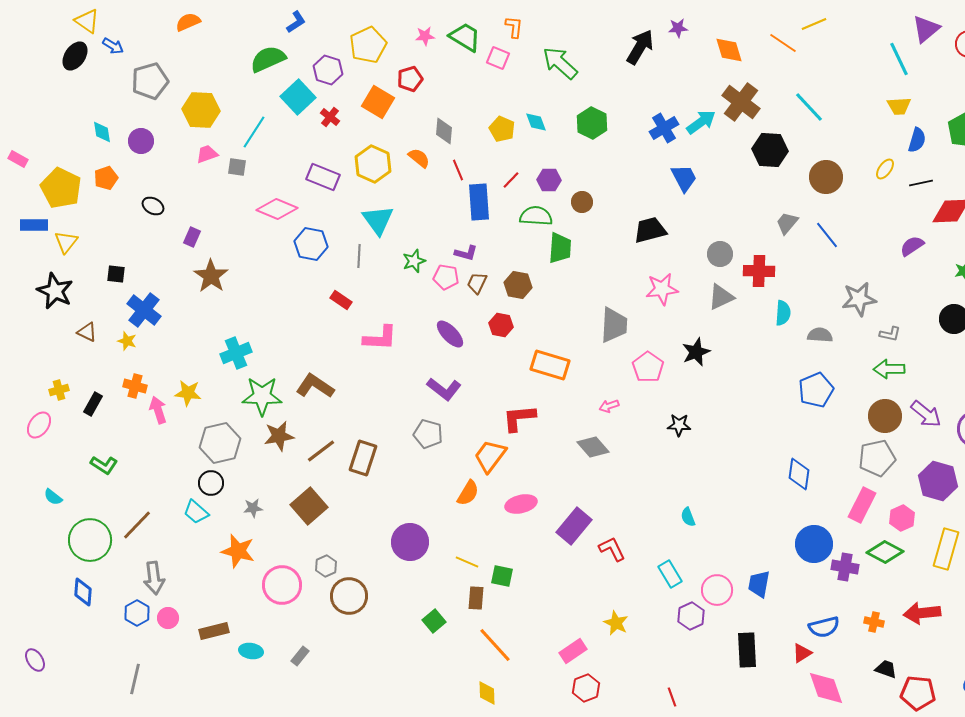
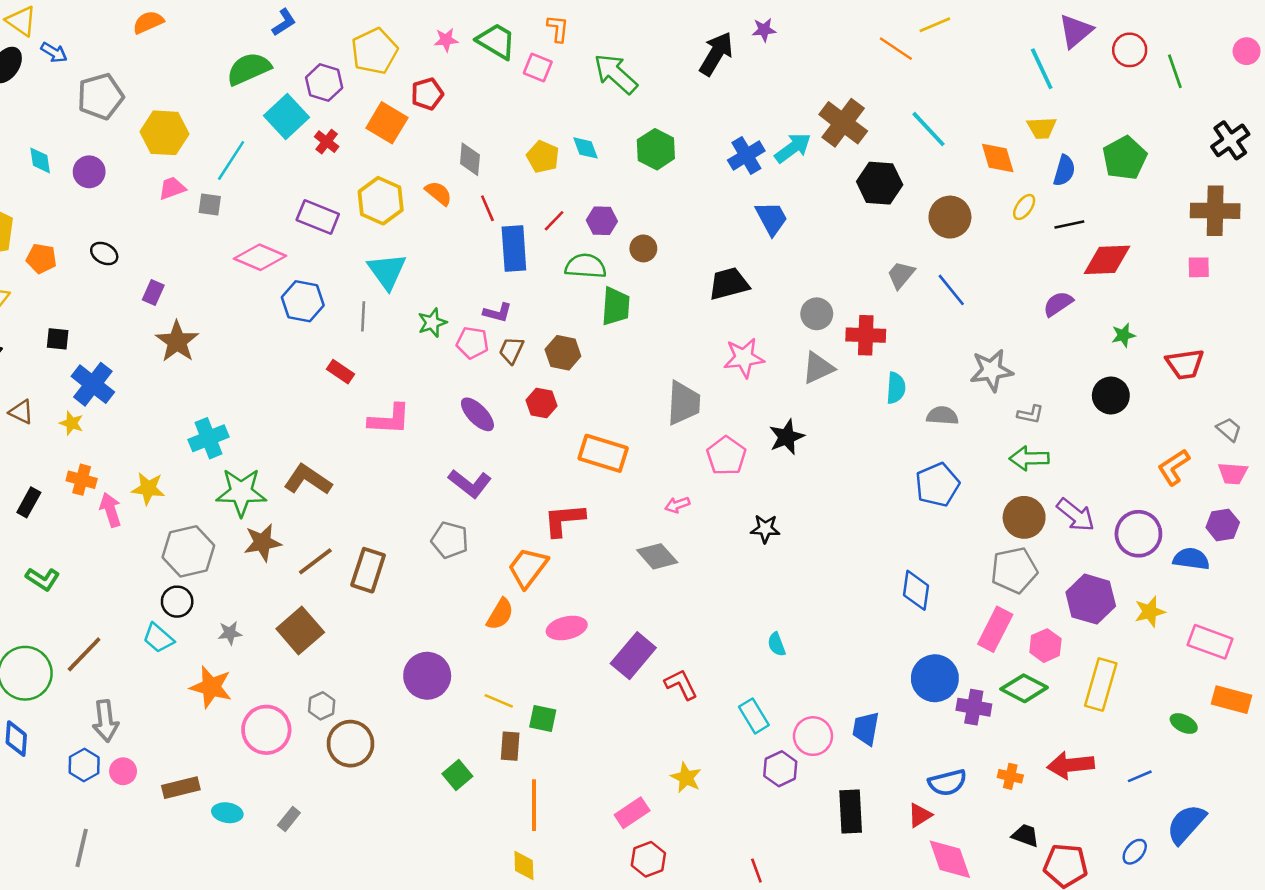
orange diamond: (729, 50) -> (998, 158), moved
orange pentagon: (106, 178) -> (41, 259), moved, turned 30
orange line: (495, 645) -> (534, 805), turned 42

